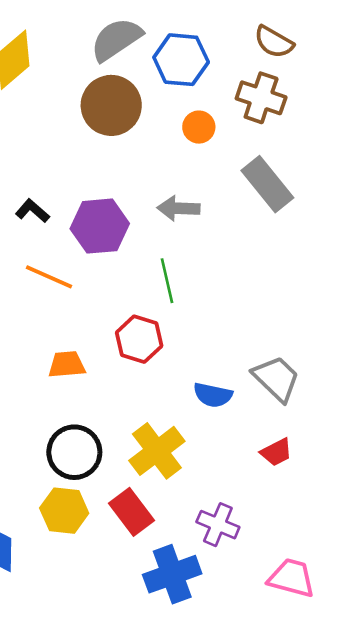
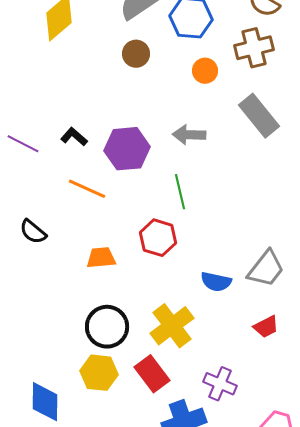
brown cross: (261, 98) -> (254, 48), turned -33
brown circle: (111, 105) -> (136, 54), size x0.6
gray trapezoid: (276, 379) -> (266, 269), turned 84

